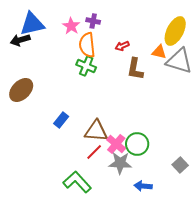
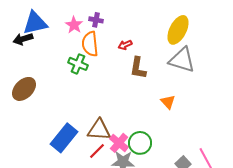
orange triangle: (159, 52) -> (168, 102), moved, turned 35
green cross: (86, 66) -> (78, 64), moved
blue rectangle: (61, 120) -> (64, 138), moved, size x1.8

